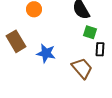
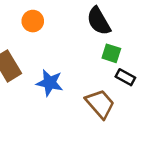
black rectangle: (100, 49) -> (125, 77), turned -64

